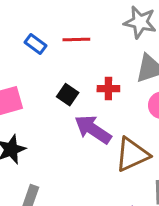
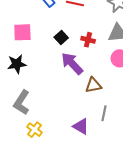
brown triangle: (132, 154) -> (93, 85), size x0.7

